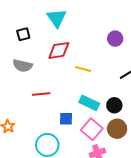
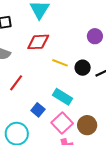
red line: (41, 94) -> (16, 83), turned -54
black circle: (114, 105) -> (83, 68), moved
blue square: (66, 119) -> (38, 110), turned 32

